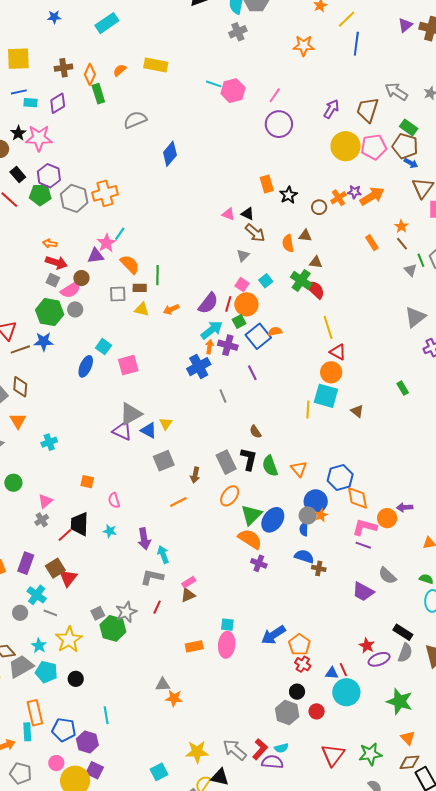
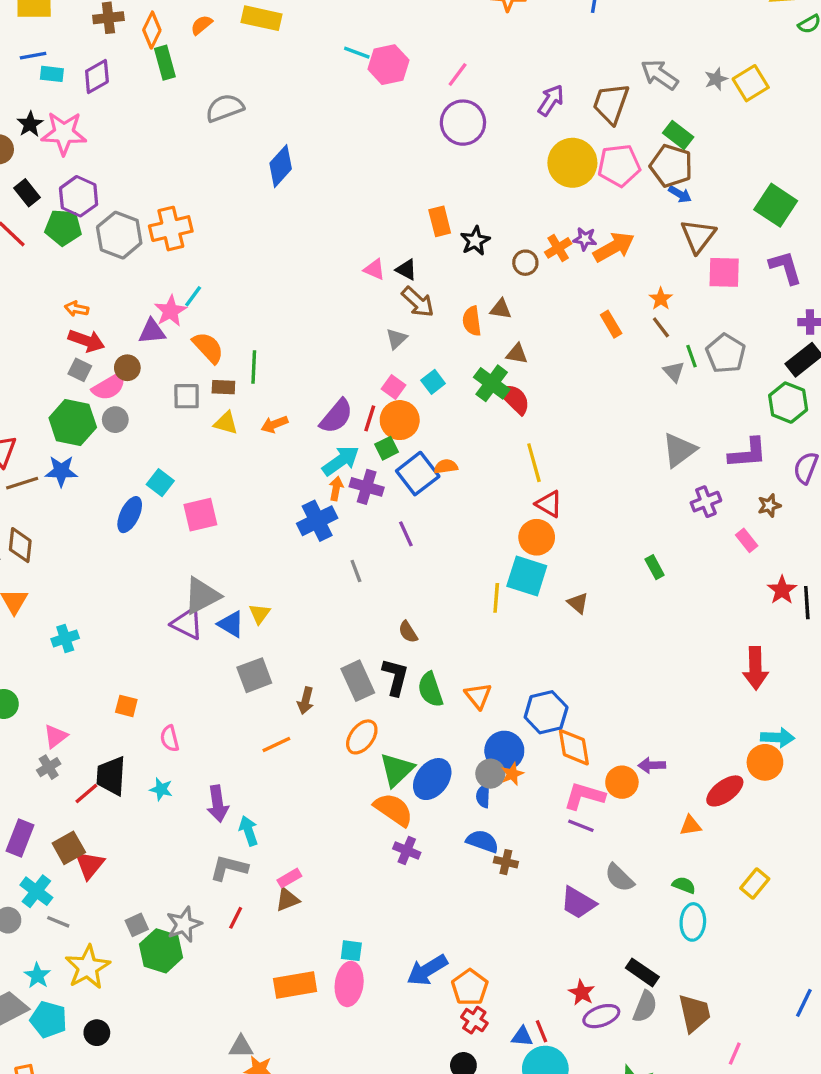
orange rectangle: (194, 646) -> (295, 985), size x1.4

